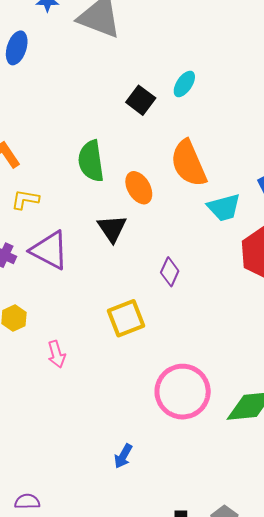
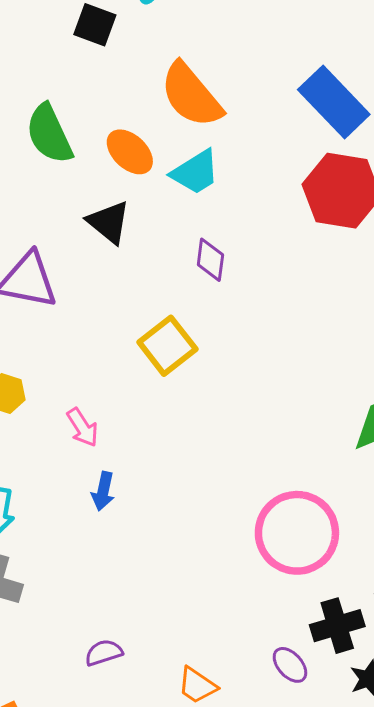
cyan trapezoid: (224, 207) -> (195, 172), moved
pink circle: (183, 392) -> (297, 533), moved
blue arrow: (123, 456) -> (103, 491), moved

